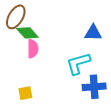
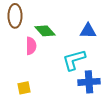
brown ellipse: (16, 17) -> (15, 16), turned -30
green diamond: (27, 33) -> (45, 31), moved

